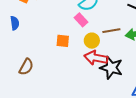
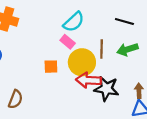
brown line: (111, 31) -> (102, 49), turned -72
yellow circle: (92, 41) -> (82, 62), size x1.6

